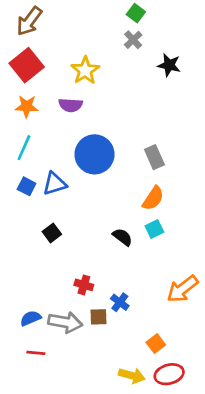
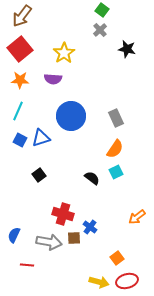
red cross: (84, 285) -> (63, 214), size x1.5
orange arrow: (182, 289) -> (137, 217), size x0.7
blue semicircle: (31, 318) -> (14, 235), moved, turned -42

